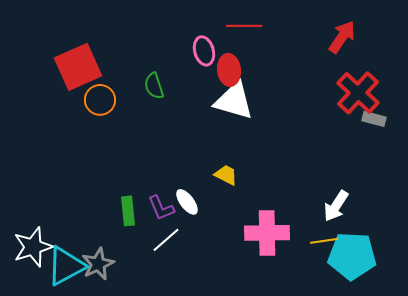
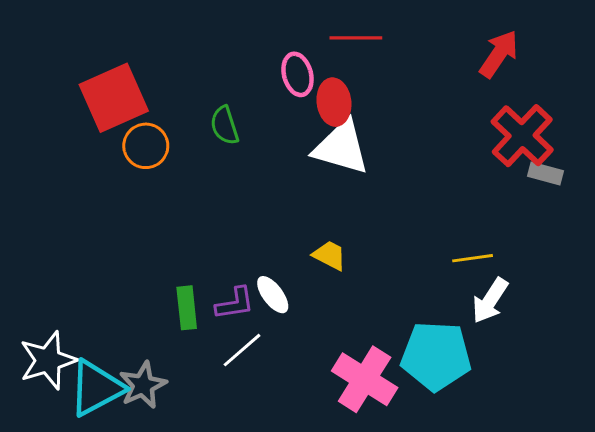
purple L-shape: (161, 208) -> (235, 303), turned -76
pink cross: (267, 233) -> (365, 379), moved, turned 33
yellow line: (324, 241) -> (473, 258), moved
cyan pentagon: (352, 256) -> (436, 356), moved

